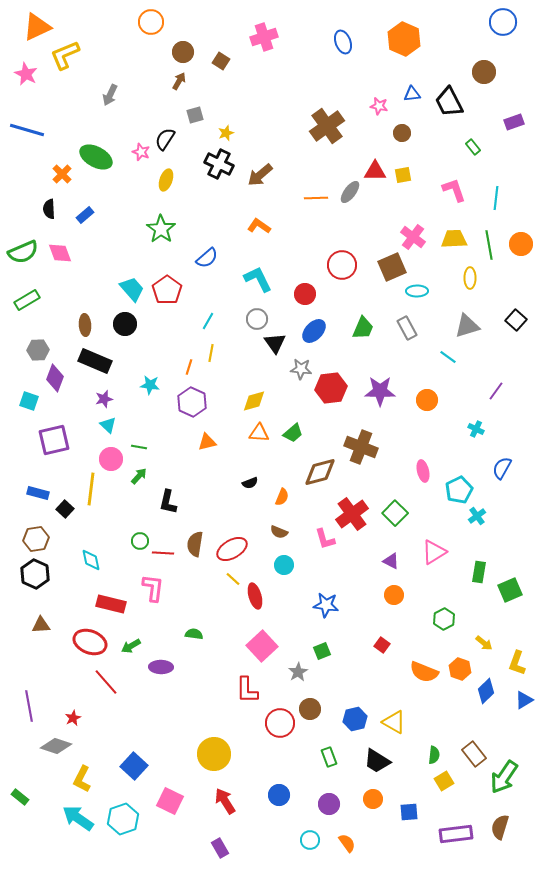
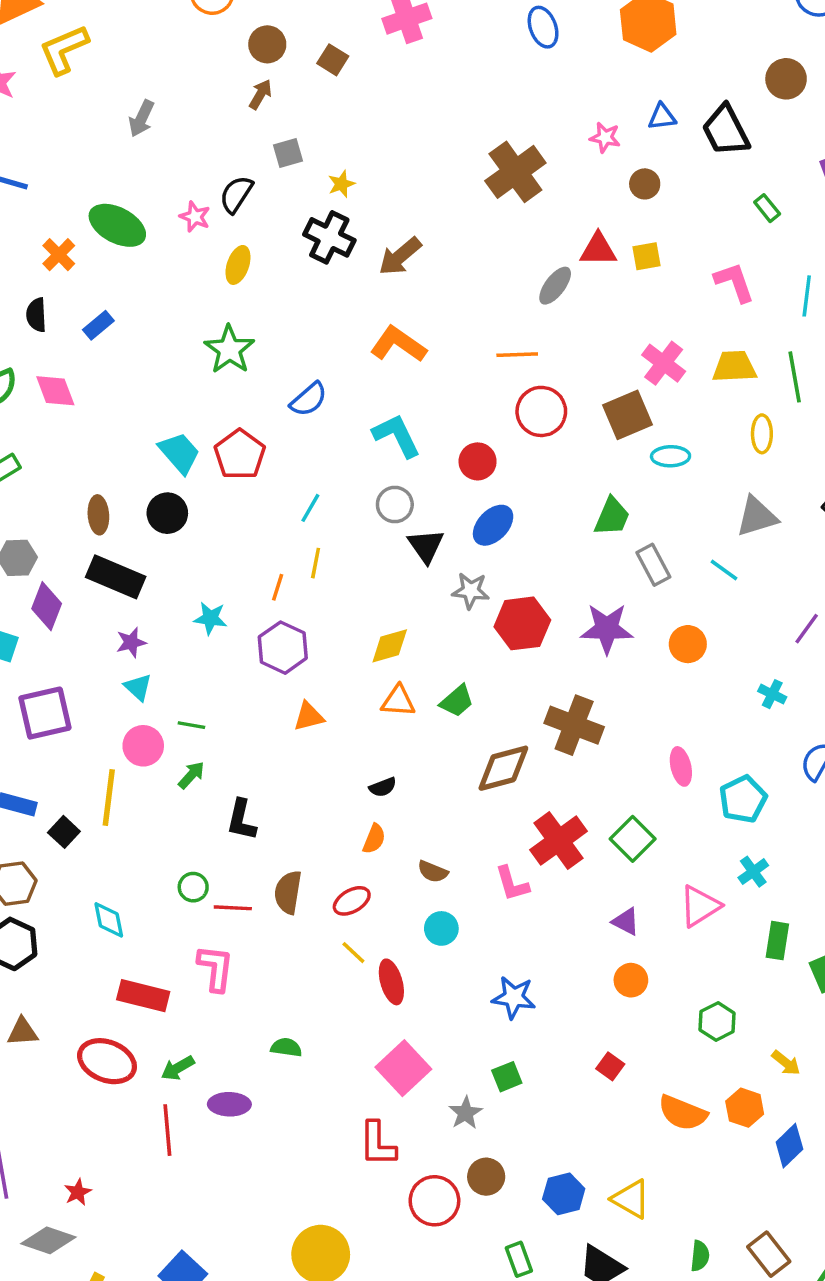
orange line: (316, 198) -> (517, 355), moved
orange L-shape: (259, 226) -> (398, 344), size x1.4
green trapezoid: (363, 328) -> (612, 517), moved
gray rectangle: (407, 328) -> (653, 565), moved
orange semicircle: (282, 497) -> (374, 839), moved
cyan cross: (477, 516) -> (753, 872), moved
red ellipse: (232, 549) -> (352, 901), size x0.7
red line: (106, 682) -> (167, 1130), moved, turned 36

